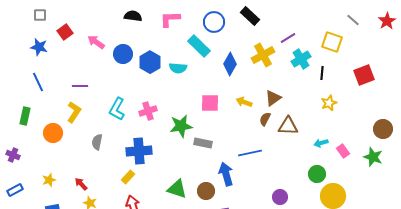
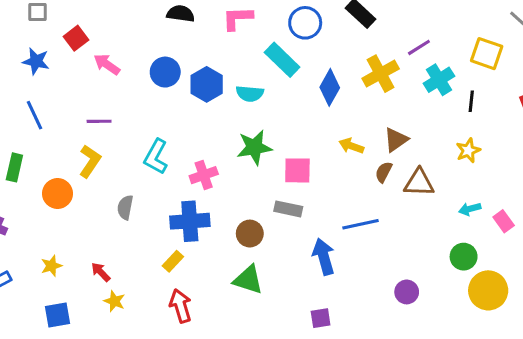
pink arrow: (96, 42) -> (107, 64), moved
pink square: (210, 103) -> (297, 170), moved
yellow star: (329, 103) -> (468, 150), moved
pink cross: (148, 111) -> (204, 175), moved
green star: (181, 126) -> (254, 147), moved
brown circle: (206, 191) -> (250, 234), moved

